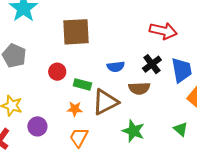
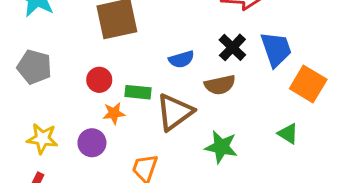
orange star: (75, 109) -> (114, 113), moved
purple circle: (37, 126) -> (92, 143), moved

